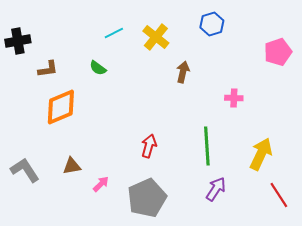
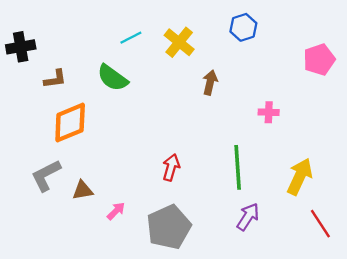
green semicircle: (98, 68) -> (113, 78), size x1.6
gray L-shape: (25, 170) -> (46, 175), moved, turned -84

